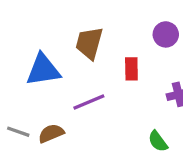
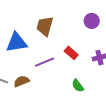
red rectangle: (131, 69) -> (71, 53), moved, turned -48
green semicircle: (158, 141) -> (78, 86), moved

